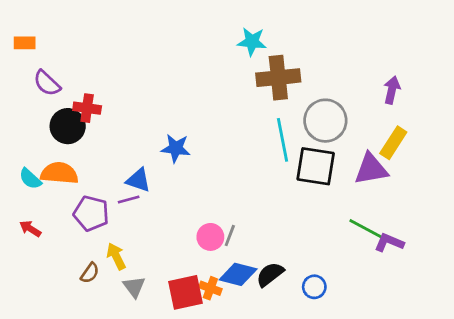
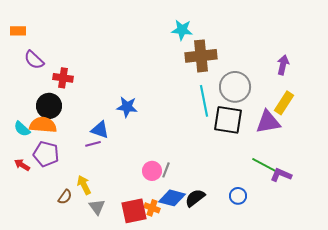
black circle: (68, 126) -> (49, 106), moved
purple pentagon: (91, 213) -> (46, 154), moved
blue circle: (314, 287) -> (238, 196), moved

